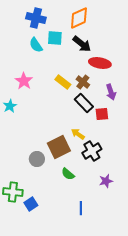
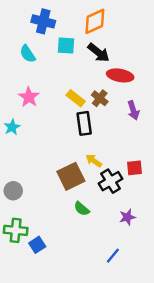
cyan semicircle: (36, 45) -> (28, 54), moved
black rectangle: (84, 103) -> (84, 123), moved, turned 36
red square: (102, 114) -> (135, 168), moved
gray circle: (37, 159) -> (13, 191), moved
blue line: (81, 208) -> (113, 256), moved, turned 40

